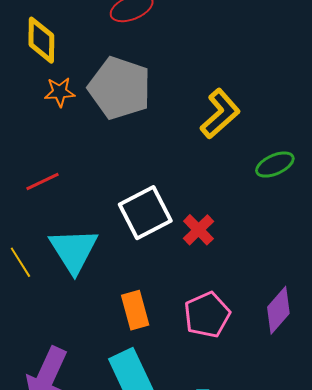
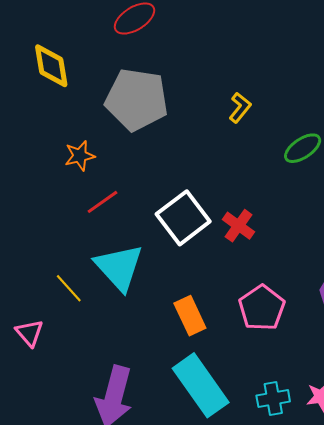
orange star: (60, 92) -> (80, 156), moved
yellow L-shape: (220, 114) -> (240, 108), size x0.6
red line: (43, 182) -> (103, 202), moved

